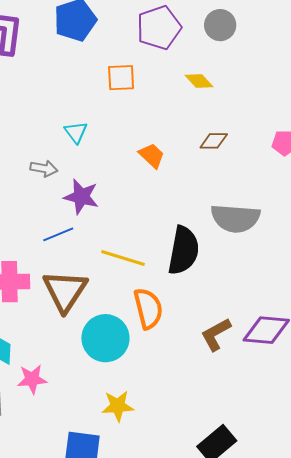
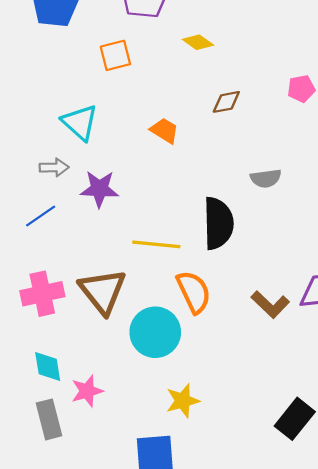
cyan triangle: (76, 132) -> (80, 122), size x1.5
gray semicircle: (235, 218) -> (266, 178), size x0.6
blue line: (58, 234) -> (41, 216), moved
brown L-shape: (216, 334) -> (270, 304), turned -96

